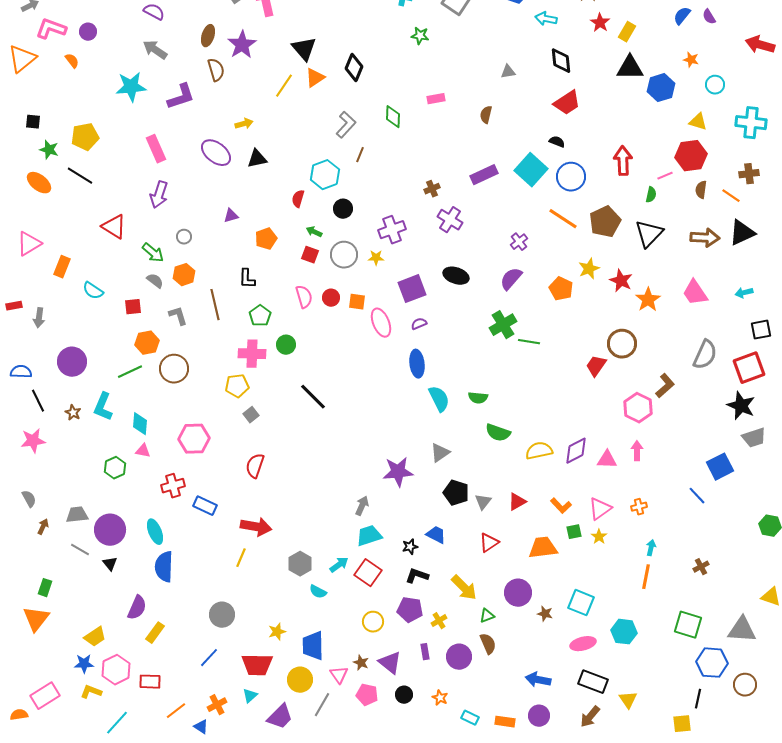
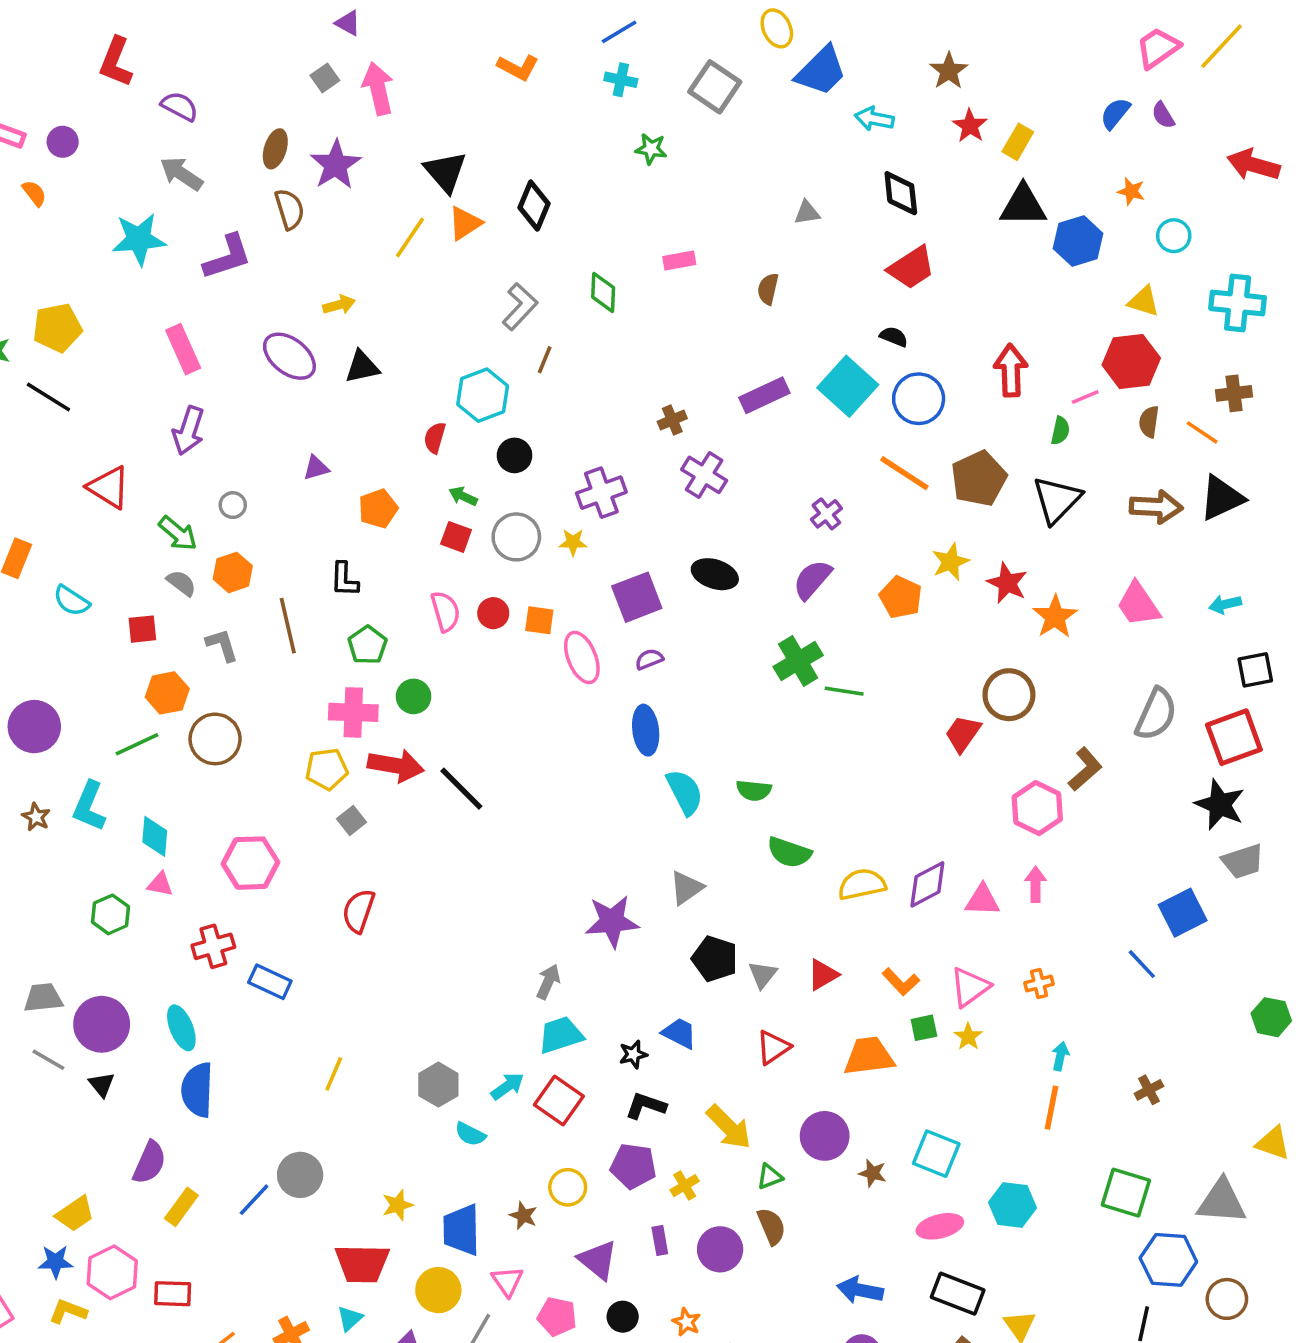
red arrow: (256, 527) -> (396, 766), moved
blue line: (209, 658) -> (254, 1200), moved
brown star: (361, 663) -> (523, 1216), moved

